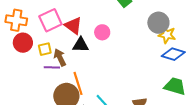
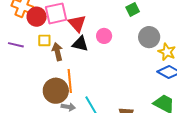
gray circle: (158, 23) -> (149, 37), moved
red circle: (23, 43) -> (37, 17), moved
purple line: (52, 67) -> (16, 45), moved

